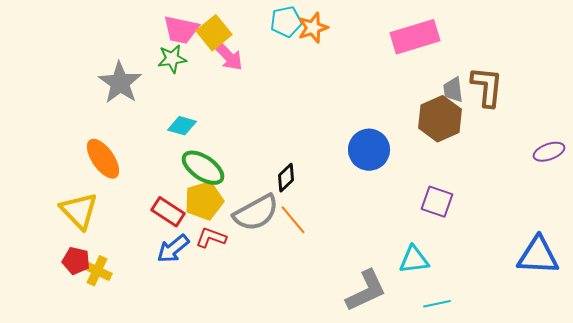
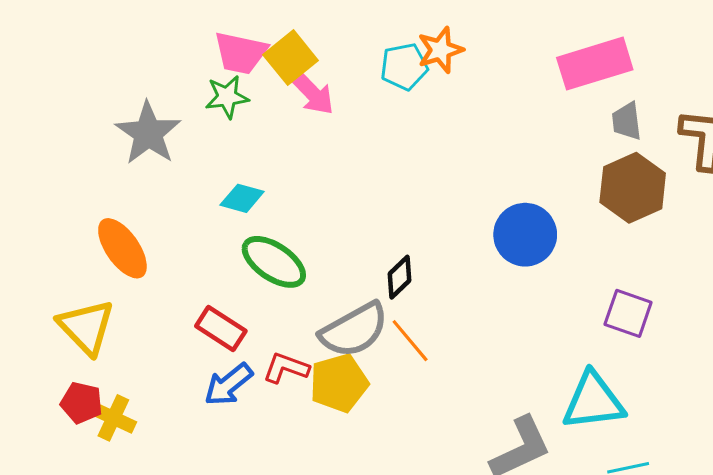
cyan pentagon: (286, 22) -> (404, 67), moved
gray trapezoid: (453, 90) -> (627, 121), moved
yellow pentagon: (204, 201) -> (339, 383), moved
cyan triangle: (414, 260) -> (593, 401), size x1.4

